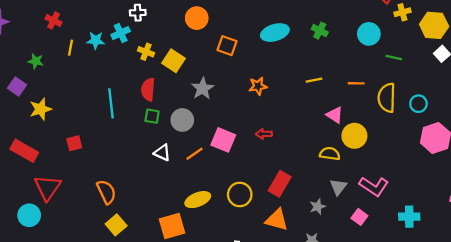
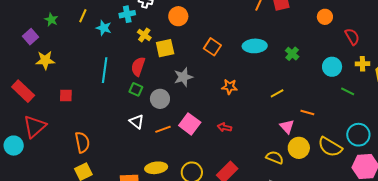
yellow cross: (402, 12) -> (362, 64), moved
orange circle: (197, 18) -> (178, 16), moved
cyan star: (96, 40) -> (104, 28), moved
yellow square: (173, 61) -> (165, 48), turned 30
yellow line: (314, 80) -> (277, 93), turned -32
orange line: (356, 83) -> (307, 113), moved
yellow semicircle: (387, 98) -> (330, 147), moved, turned -75
cyan circle: (418, 104) -> (358, 135), size x1.5

